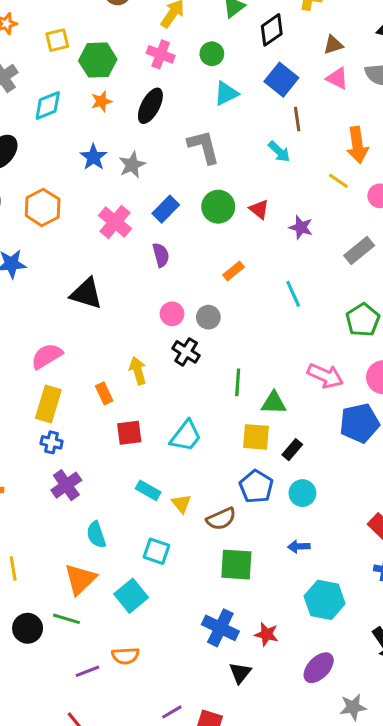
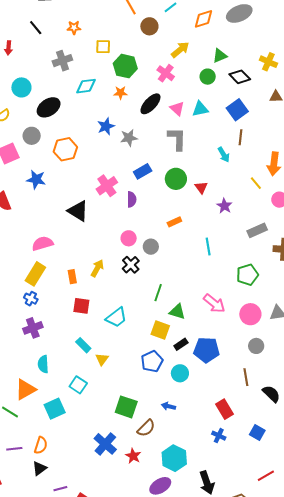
black diamond: (272, 30) -> (240, 77), turned 65
green circle: (212, 54) -> (208, 77), moved
pink triangle: (337, 78) -> (177, 109), moved
pink cross: (115, 222) -> (107, 186), moved
yellow arrow: (138, 371) -> (97, 268), turned 30
blue pentagon: (359, 423) -> (206, 350), moved
brown semicircle: (221, 519) -> (146, 428), moved, turned -36
cyan hexagon: (325, 600) -> (174, 458), moved
orange semicircle: (125, 656) -> (41, 445), turned -84
black triangle: (240, 673) -> (39, 468), moved

